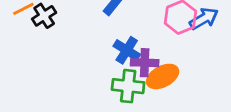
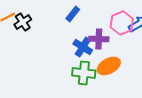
purple cross: (145, 63) -> (99, 39), moved

